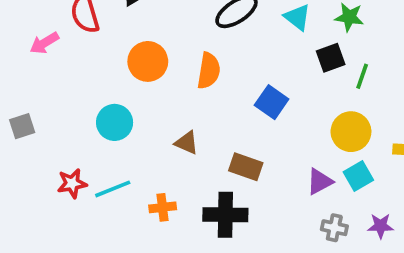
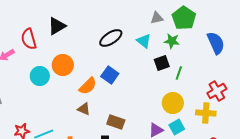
orange semicircle: (209, 71) -> (88, 86), moved, turned 36
blue square: (272, 102) -> (110, 75), moved
cyan circle: (115, 122) -> (40, 76), moved

